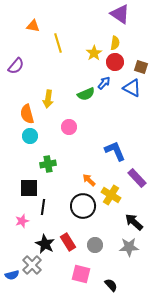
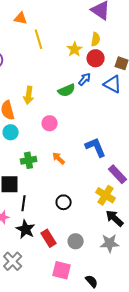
orange triangle: (33, 26) -> (21, 18), moved
orange arrow: (89, 180) -> (59, 158), moved
yellow cross: (111, 195) -> (106, 195), moved
black circle: (83, 206) -> (64, 202), size x0.6
black star: (45, 244) -> (26, 229), moved

